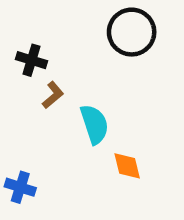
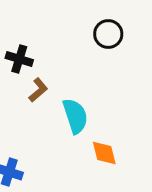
black circle: (132, 32) -> (108, 34), size x0.7

